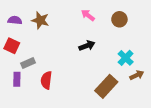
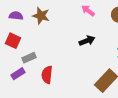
purple rectangle: (17, 79) -> (18, 74), turned 56

